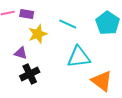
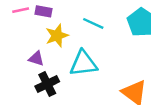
cyan triangle: (79, 57) -> (84, 63), moved

